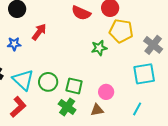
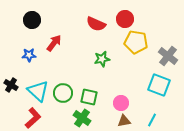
green star: (99, 48) -> (102, 59), moved
cyan square: (144, 74) -> (159, 85), turned 30
brown triangle: (97, 110) -> (124, 121), moved

